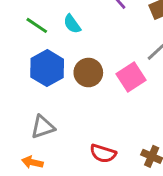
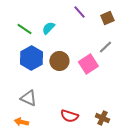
cyan semicircle: (72, 24) -> (48, 28), turned 80
gray triangle: (43, 127) -> (28, 98), turned 42

